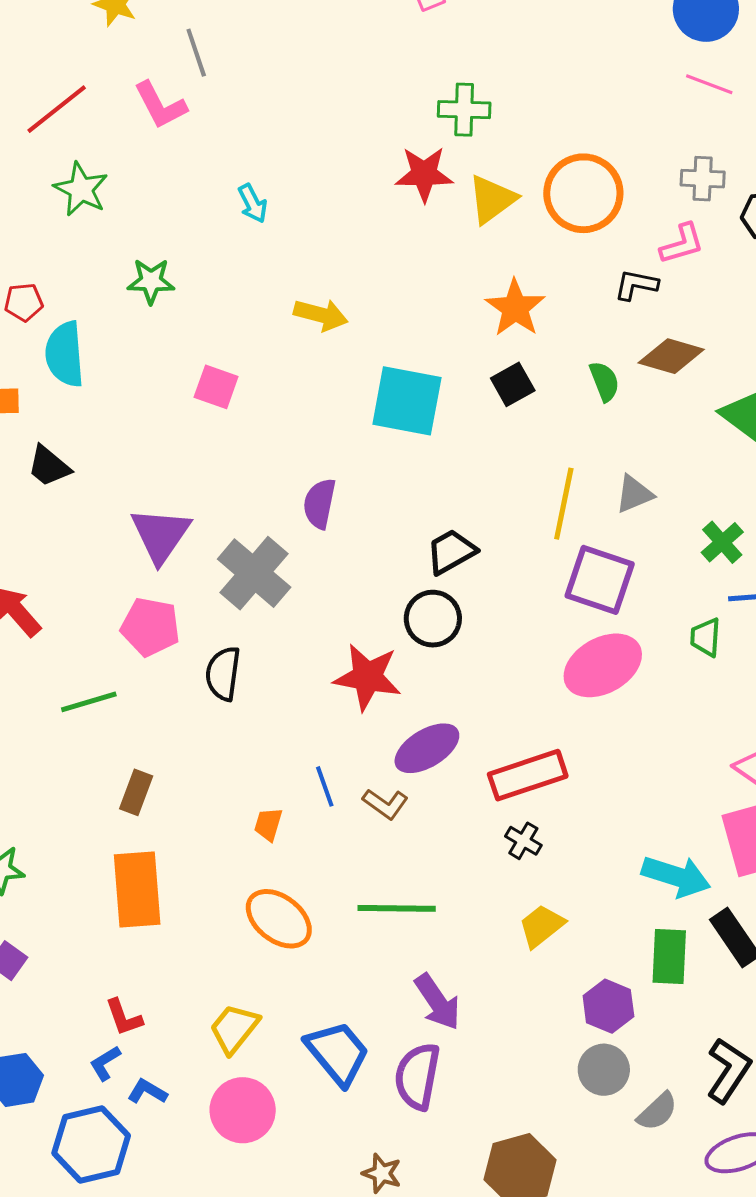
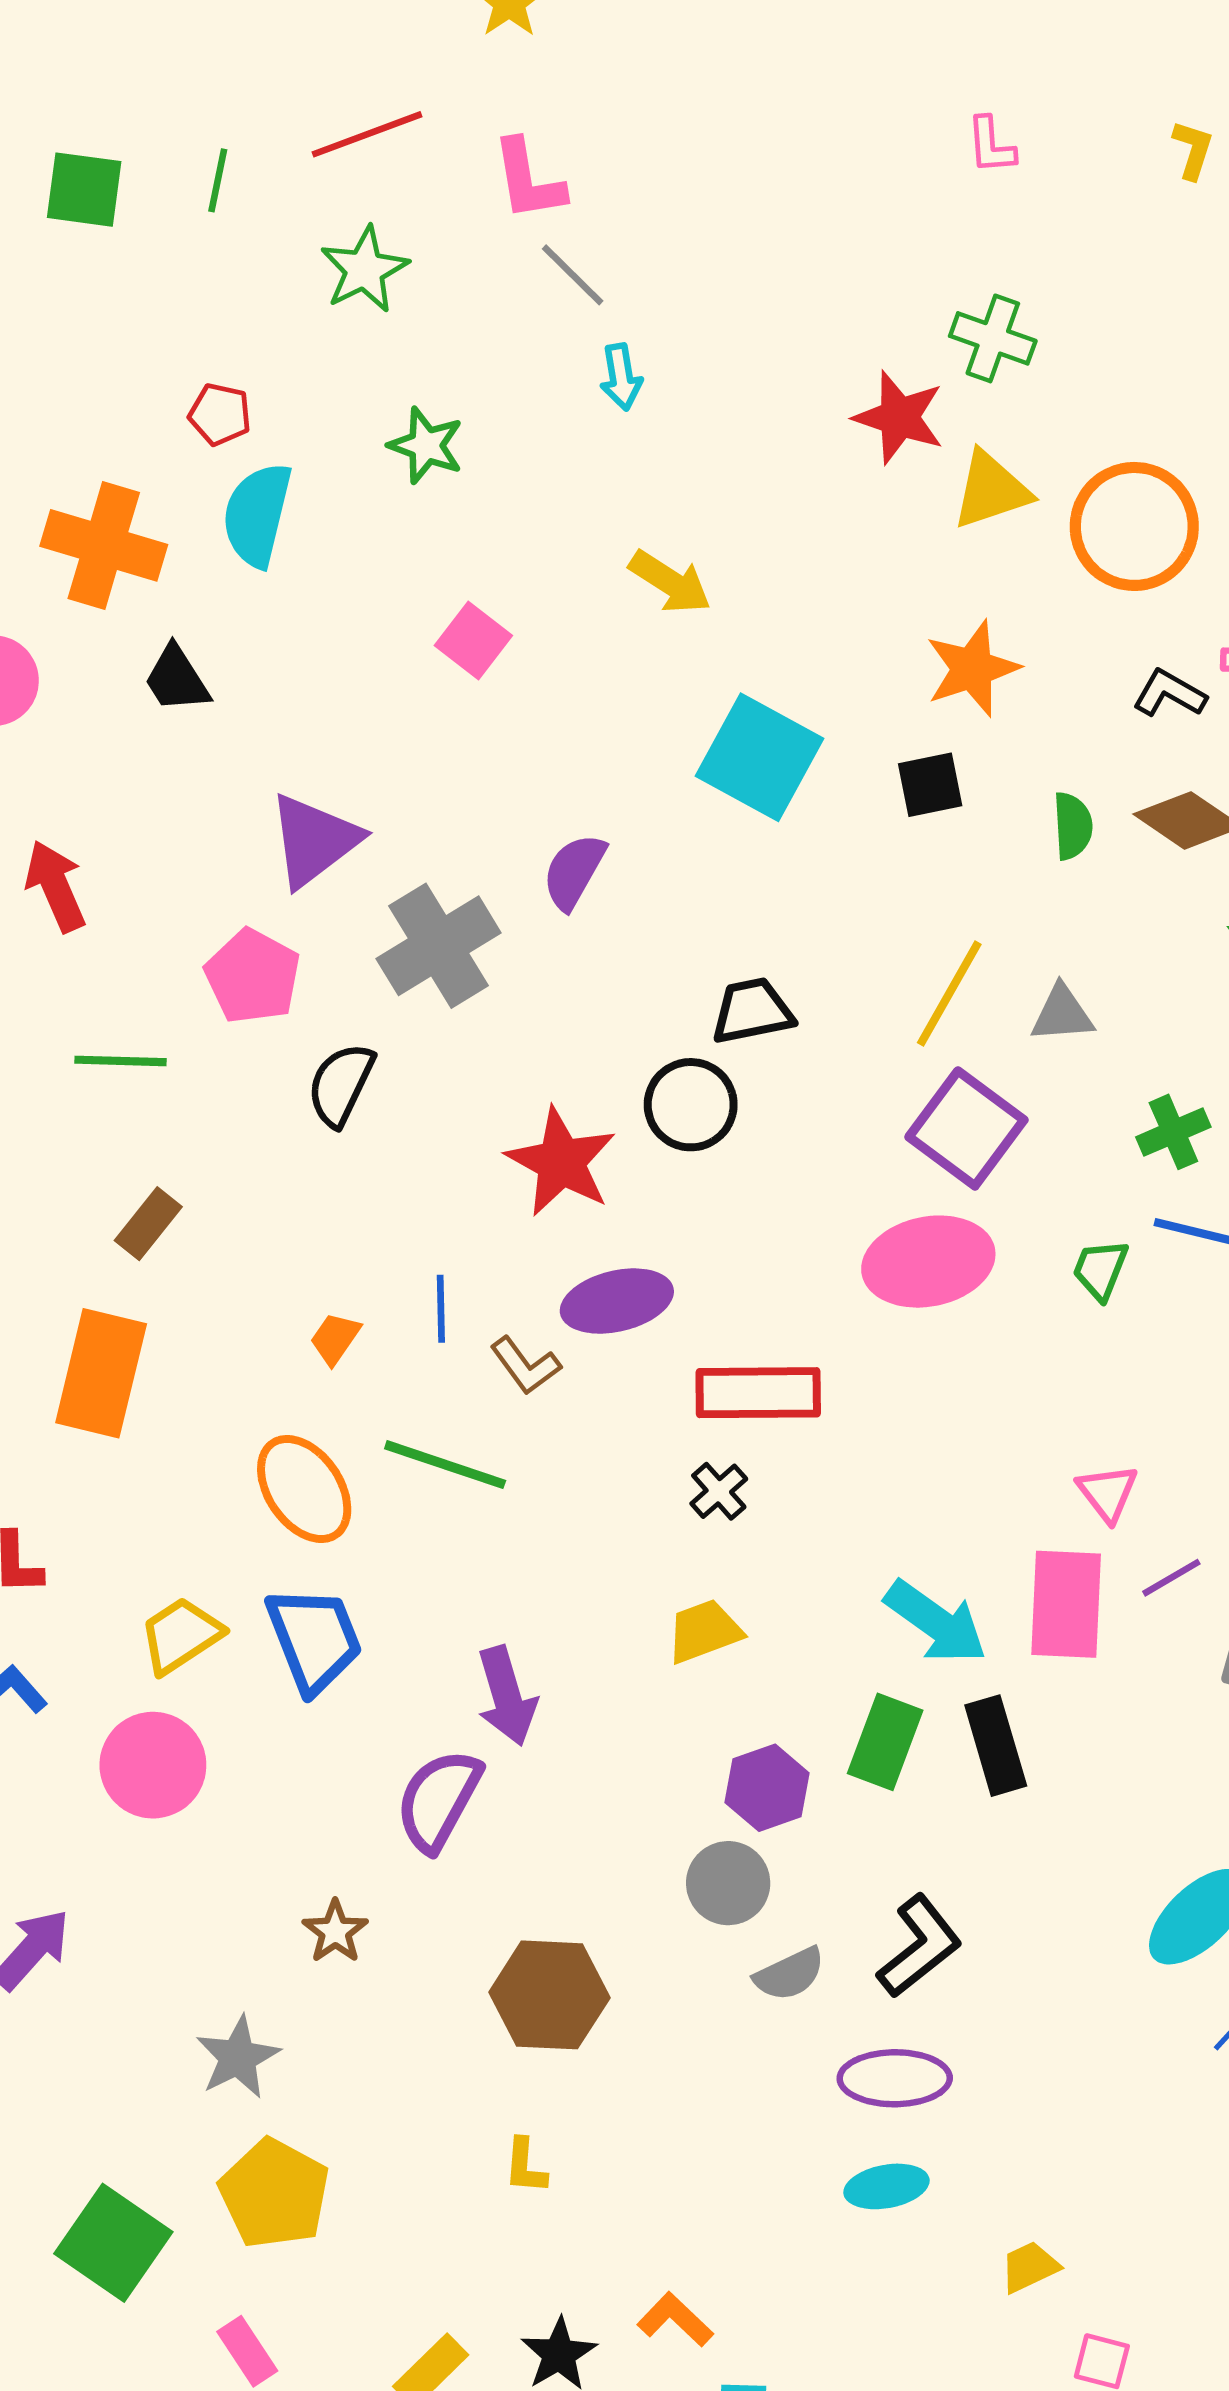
gray line: (196, 53) -> (573, 275), moved, turned -45
green line: (397, 908) -> (445, 1465), moved
blue trapezoid: (338, 1053) -> (314, 1639), moved

